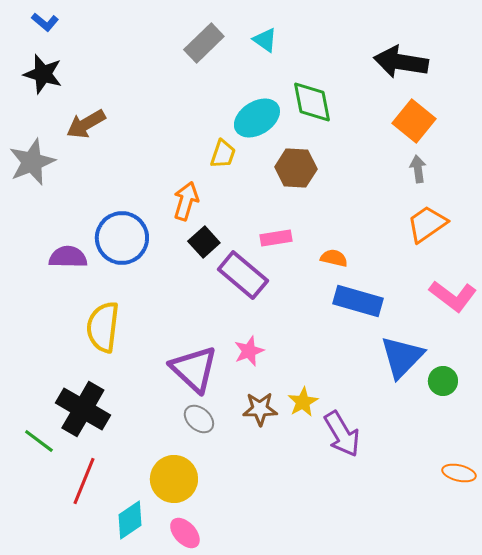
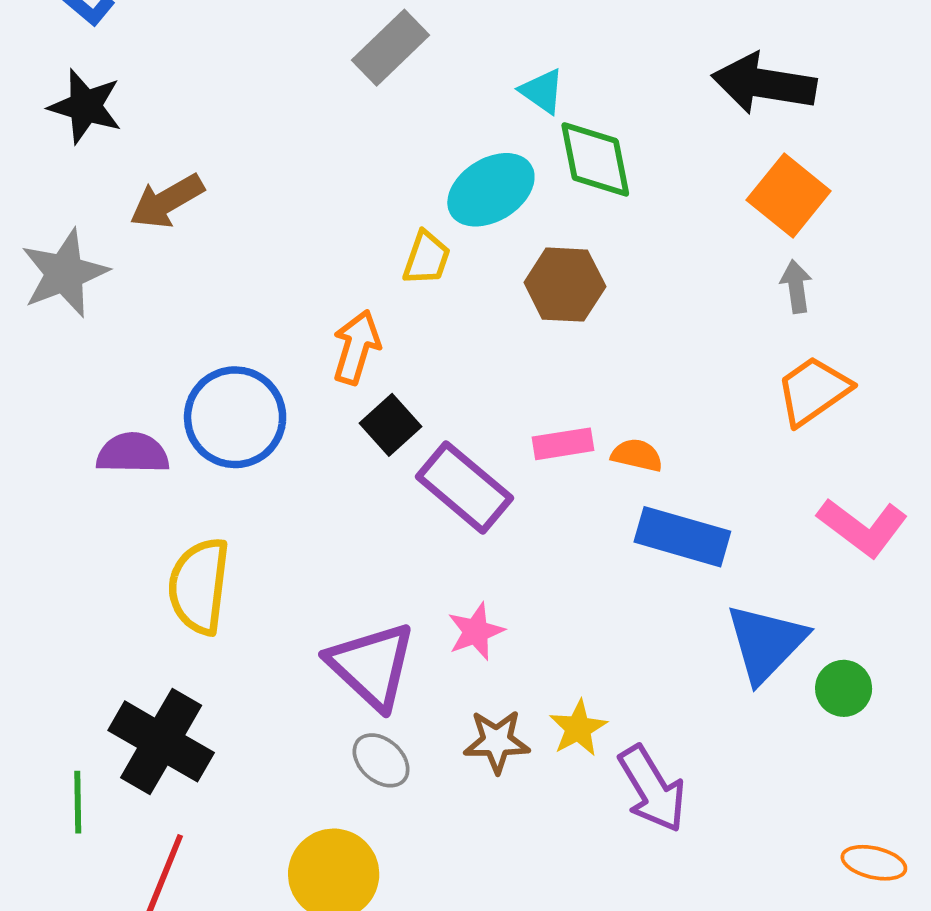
cyan triangle: (265, 40) -> (542, 91), moved
pink rectangle: (276, 238) -> (563, 444), moved
green line: (39, 441) -> (78, 802), turned 52

